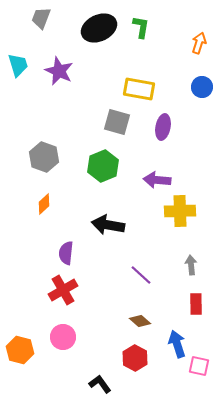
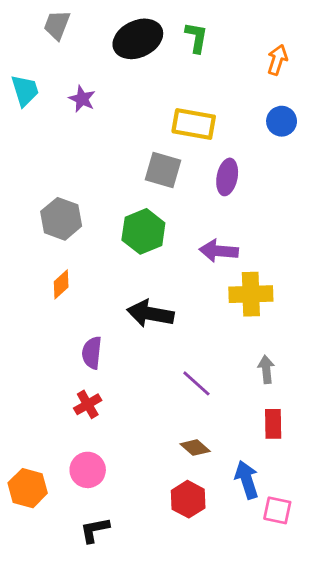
purple star: (59, 71) -> (82, 99), size x0.7
red cross: (63, 290) -> (88, 404), size x0.7
black L-shape: (100, 384) -> (95, 530), moved, turned -65

